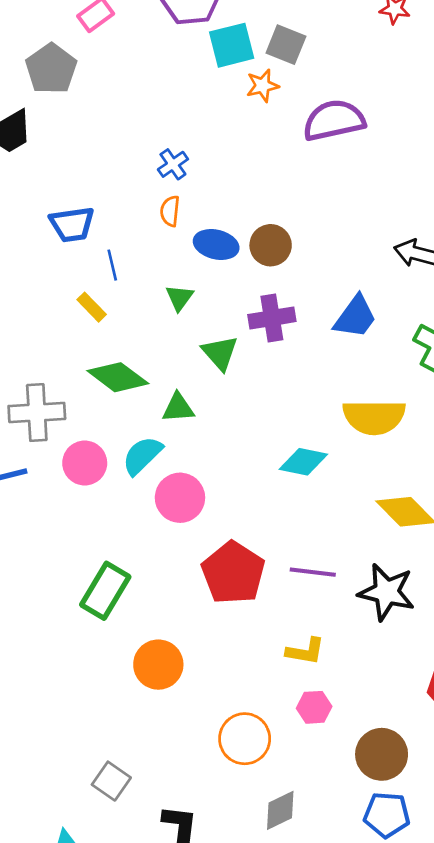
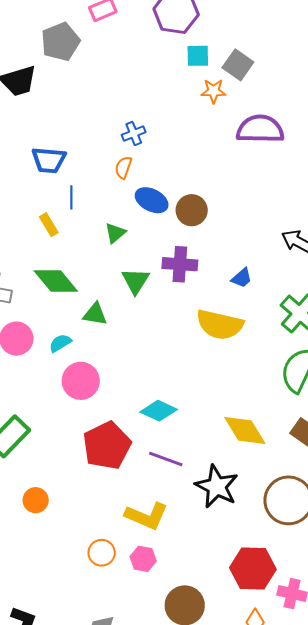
cyan square: (232, 45) -> (198, 56), size x0.7
blue trapezoid: (355, 317) -> (242, 278), size x0.6
yellow semicircle: (374, 417) -> (220, 325), moved
cyan semicircle: (142, 455) -> (60, 343), size x0.7
cyan diamond: (303, 462) -> (159, 411), moved
yellow L-shape: (305, 651) -> (147, 516), size x1.4
orange circle: (158, 665) -> (36, 500), size x0.7
orange circle: (245, 739) -> (102, 553), moved, size x0.7

